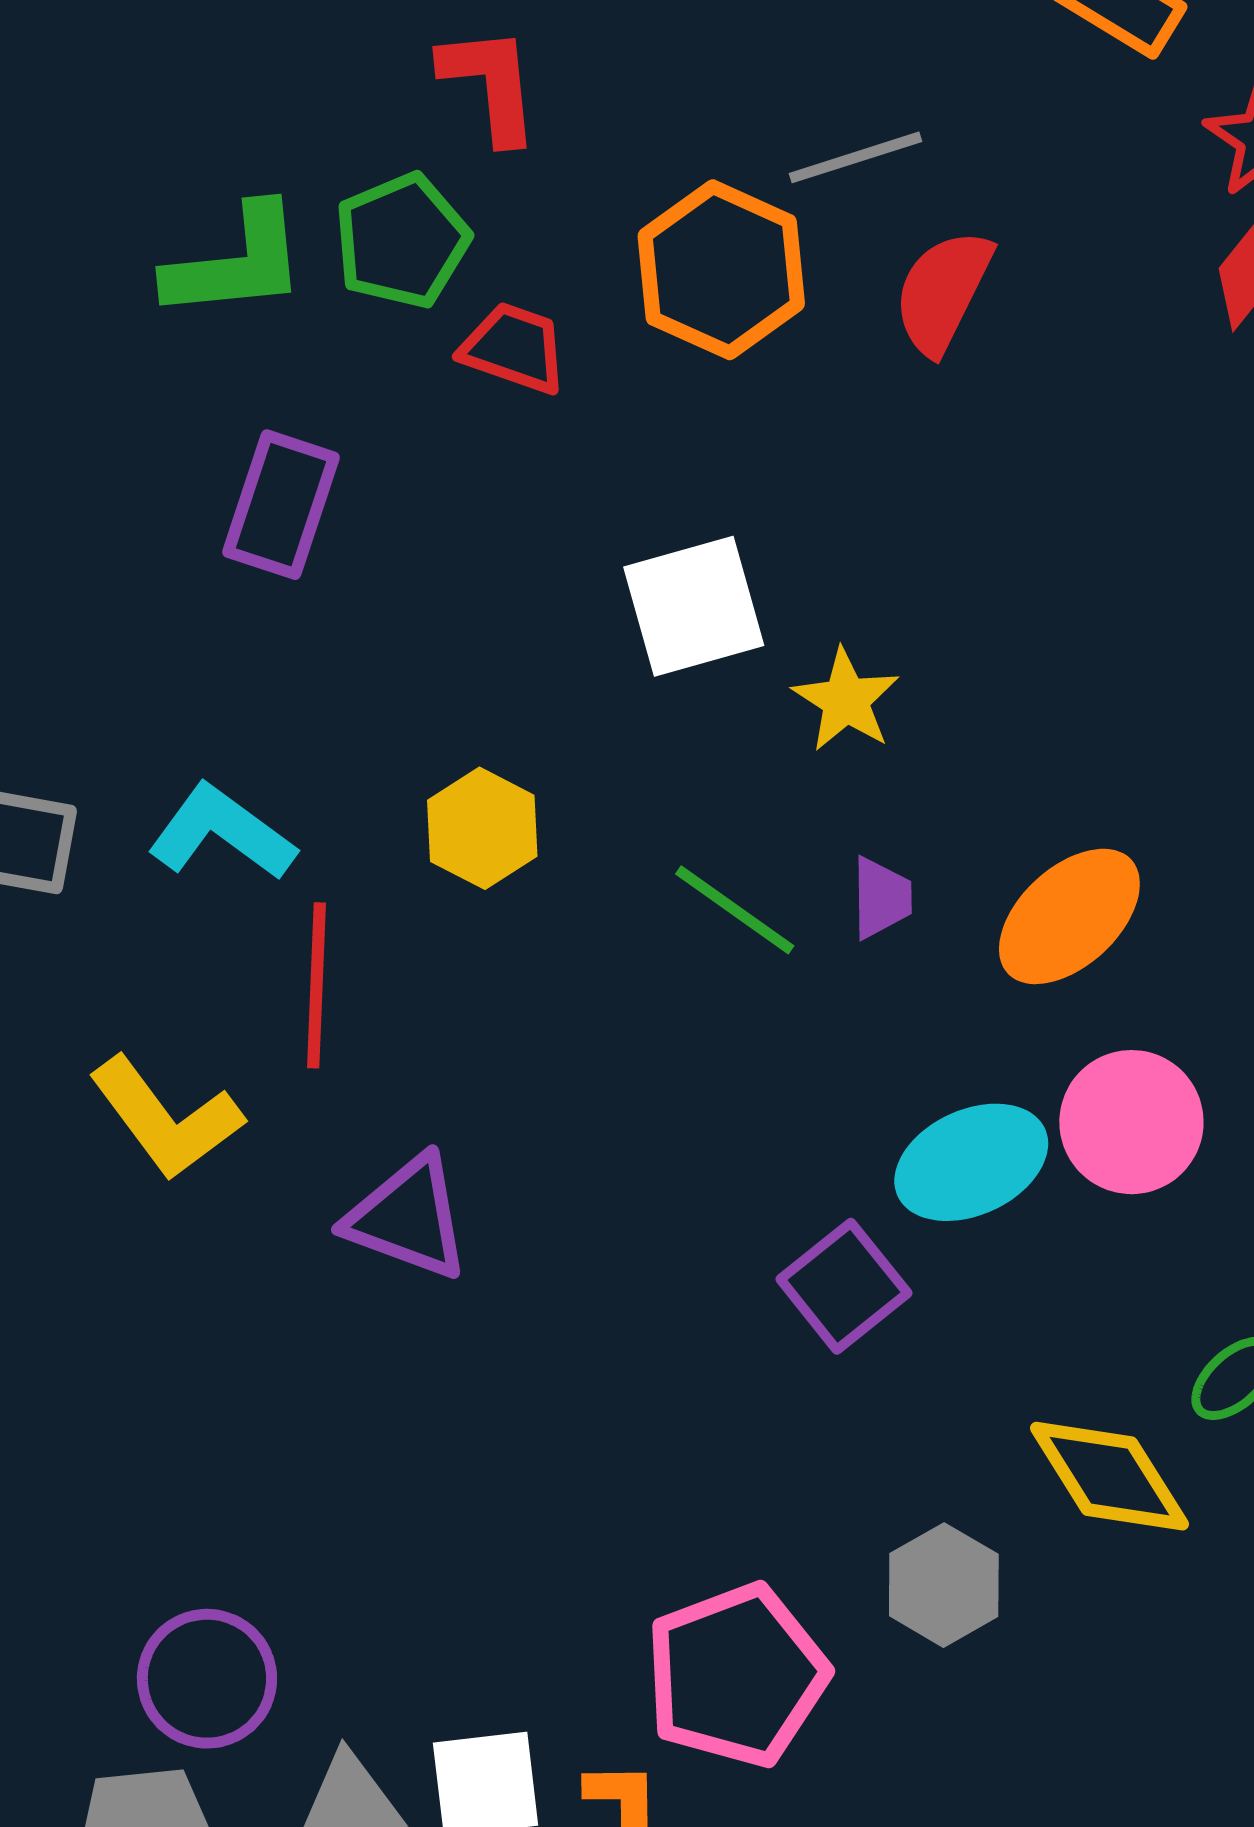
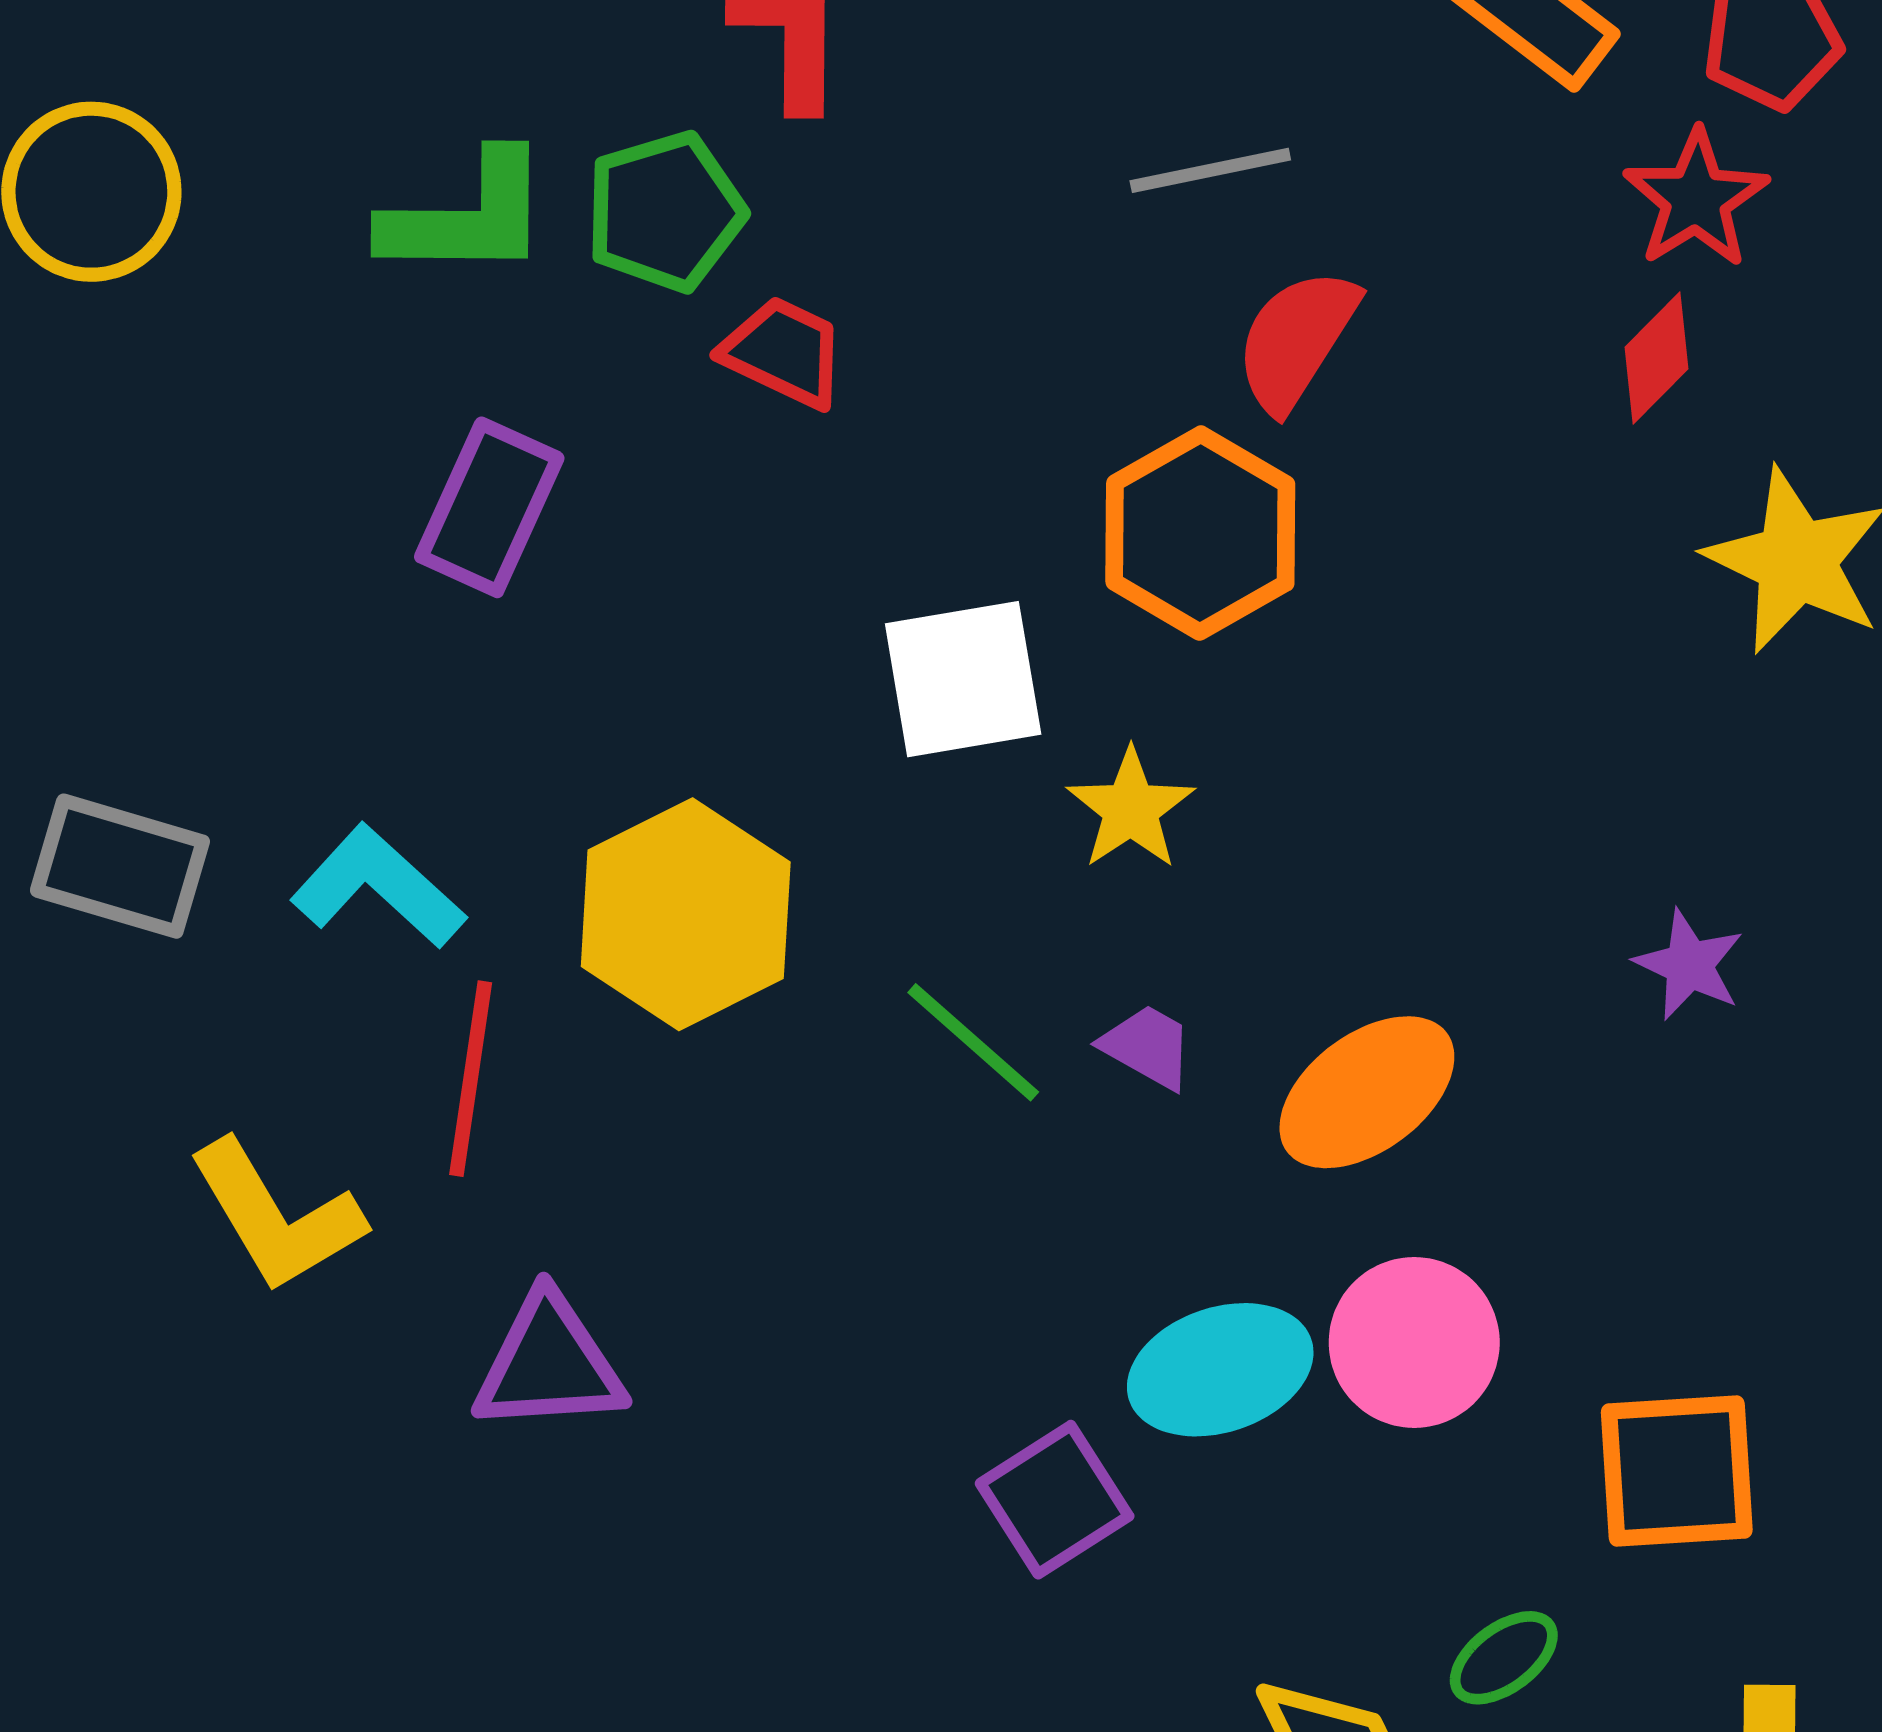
orange hexagon: (721, 270) -> (1200, 533), moved
yellow hexagon: (482, 828) -> (686, 914), size x1.6
purple trapezoid: (881, 898) -> (1147, 1047), turned -66
purple triangle: (408, 1218) -> (549, 1364), turned -30

